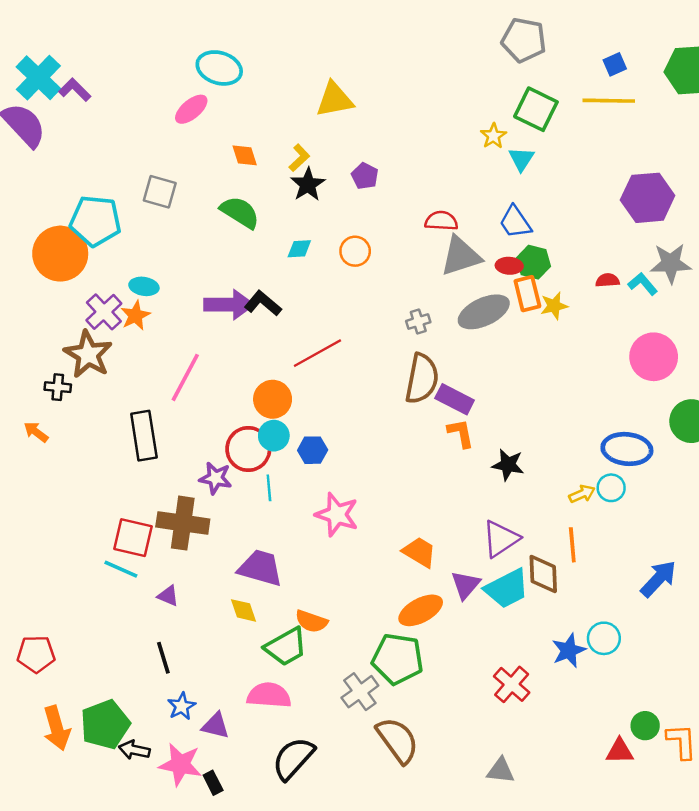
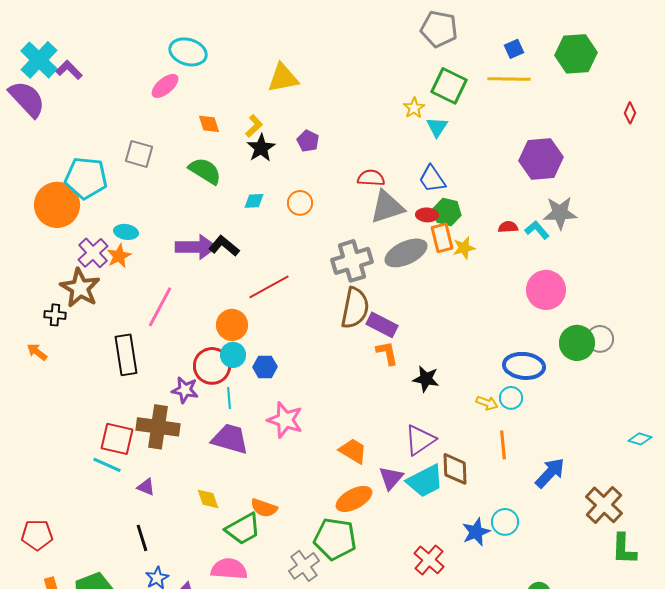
gray cross: (418, 322) -> (352, 261), size x2.0
yellow arrow: (582, 494) -> (487, 403), turned 45
orange line: (572, 545) -> (503, 445), moved
purple trapezoid: (260, 568) -> (230, 439), moved

